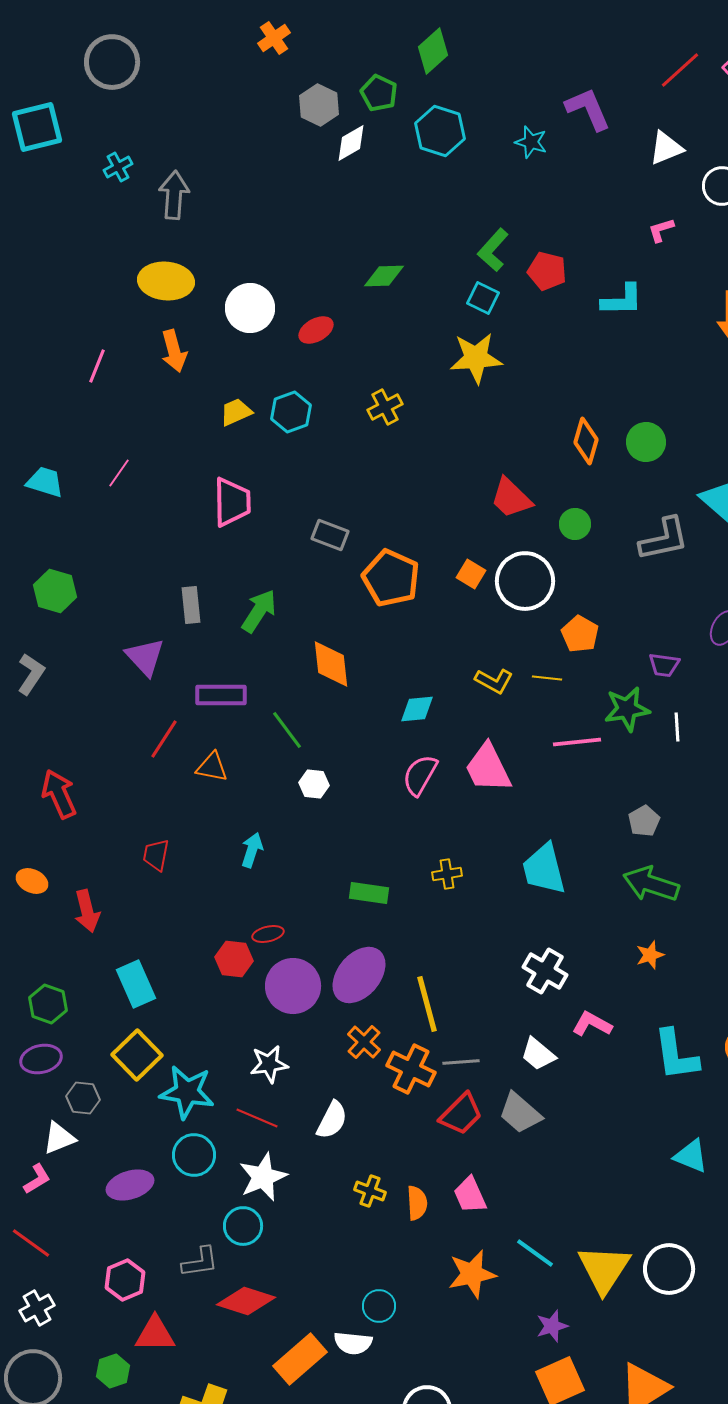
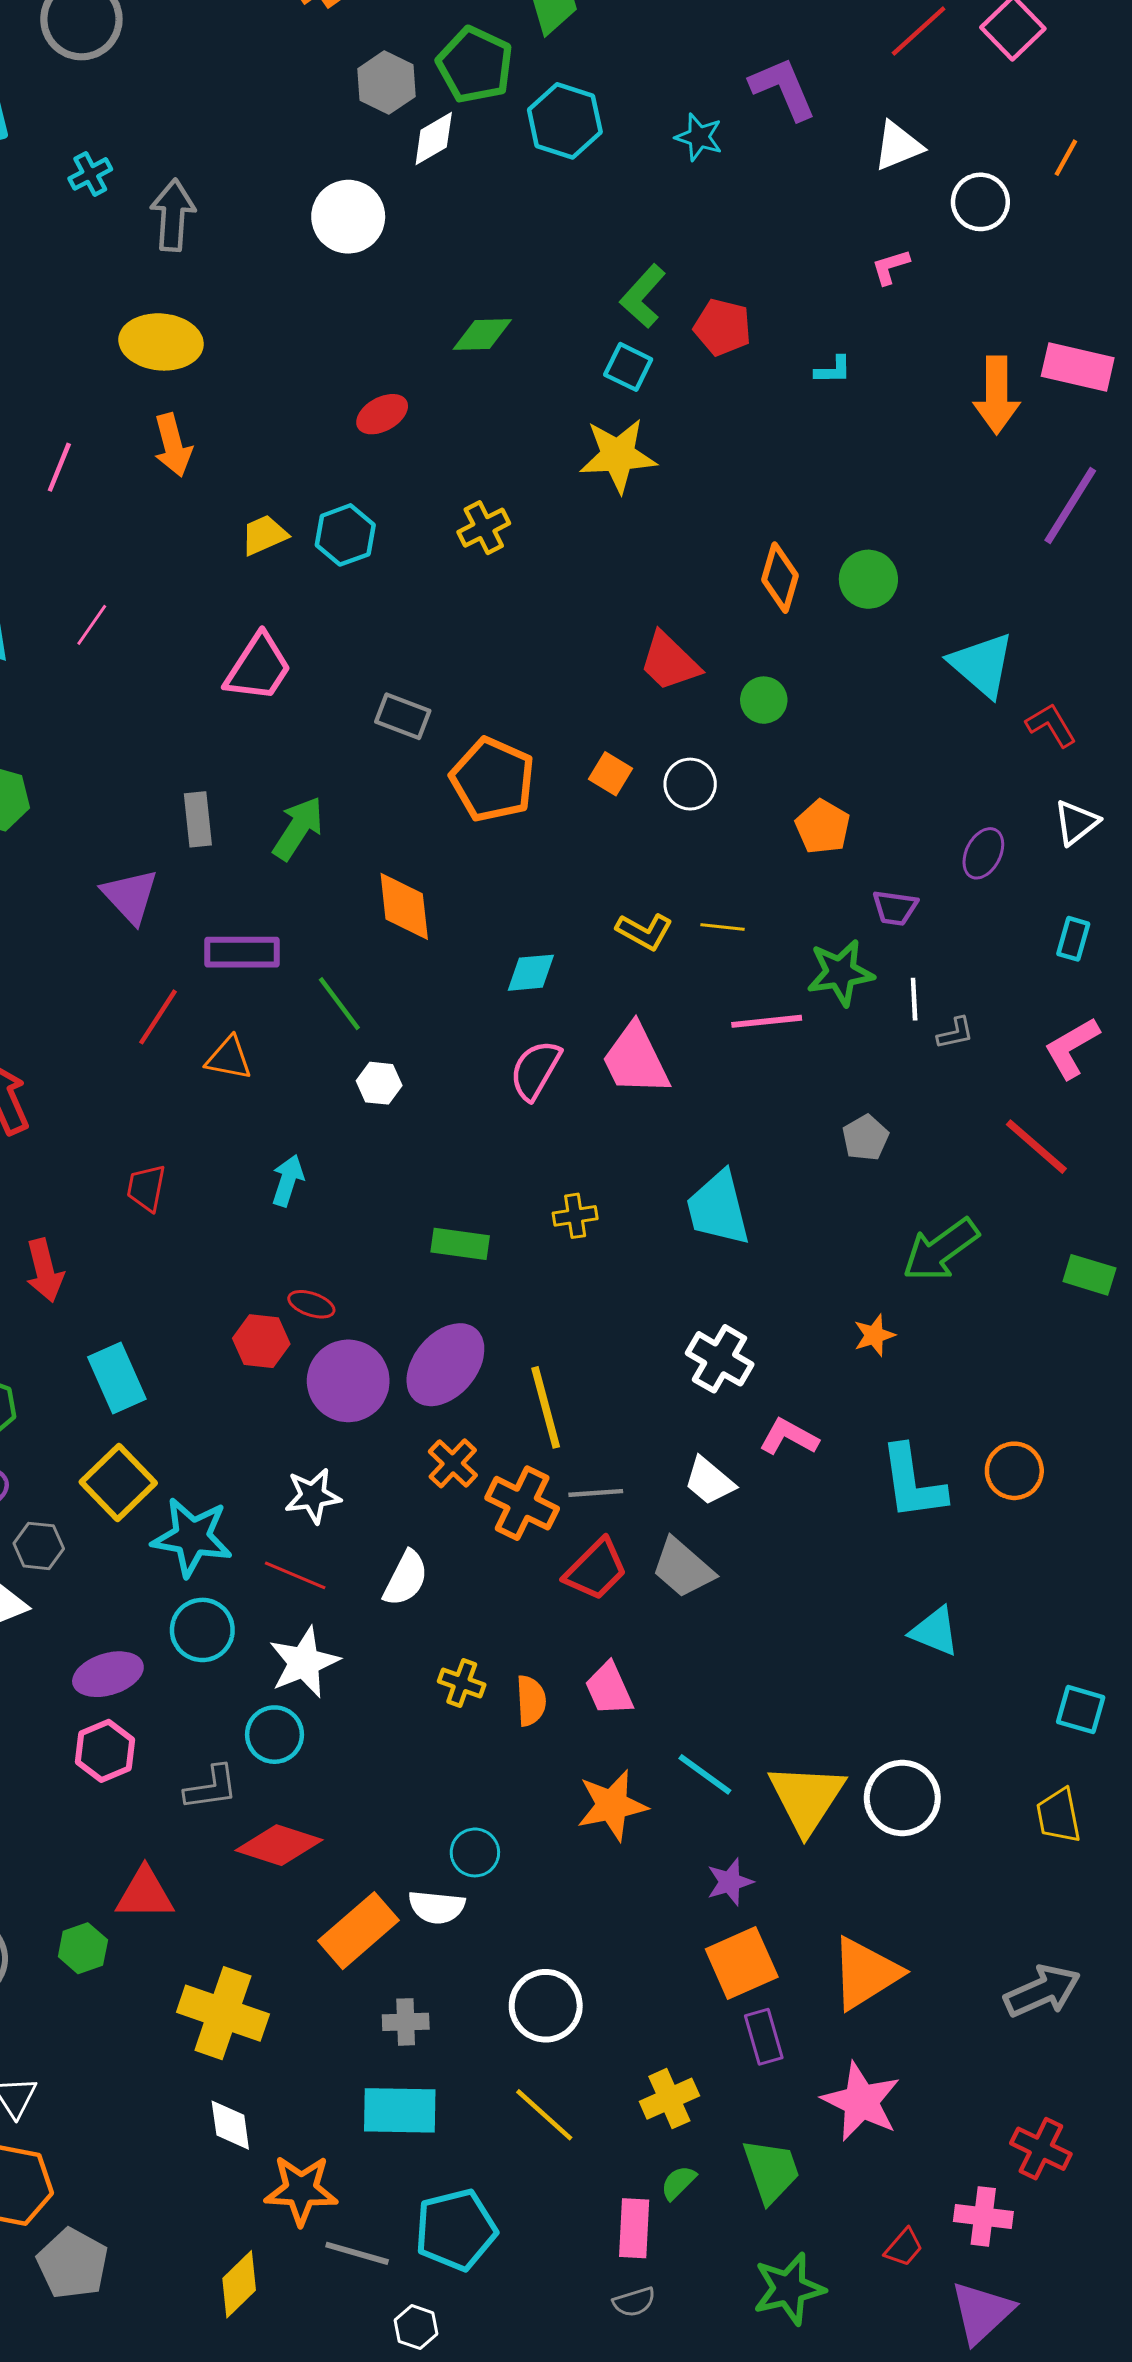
green pentagon: (379, 93) -> (475, 65), size x1.4
cyan L-shape: (622, 300) -> (833, 370), size x0.6
white circle: (250, 308) -> (348, 217), moved
pink trapezoid: (232, 502) -> (258, 668), turned 34
gray L-shape: (664, 539) -> (955, 1033), moved, size x0.5
white circle: (525, 581) -> (690, 784), size x0.6
orange pentagon: (580, 634) -> (823, 827), moved
green arrow: (651, 884) -> (941, 1250), moved, turned -54
red ellipse: (268, 934) -> (311, 1304), turned 32
pink hexagon: (125, 1280) -> (105, 1751), moved

